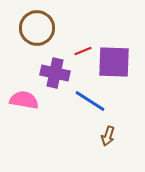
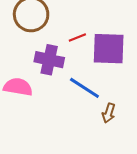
brown arrow: (108, 136) -> (109, 113), moved

